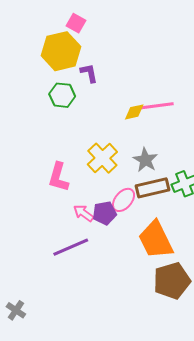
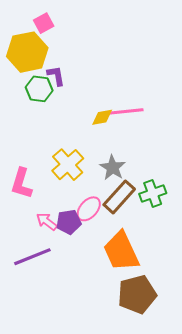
pink square: (76, 23) -> (44, 23), turned 30
green hexagon: (62, 95) -> (39, 89), moved
brown rectangle: (152, 188) -> (119, 197), turned -36

